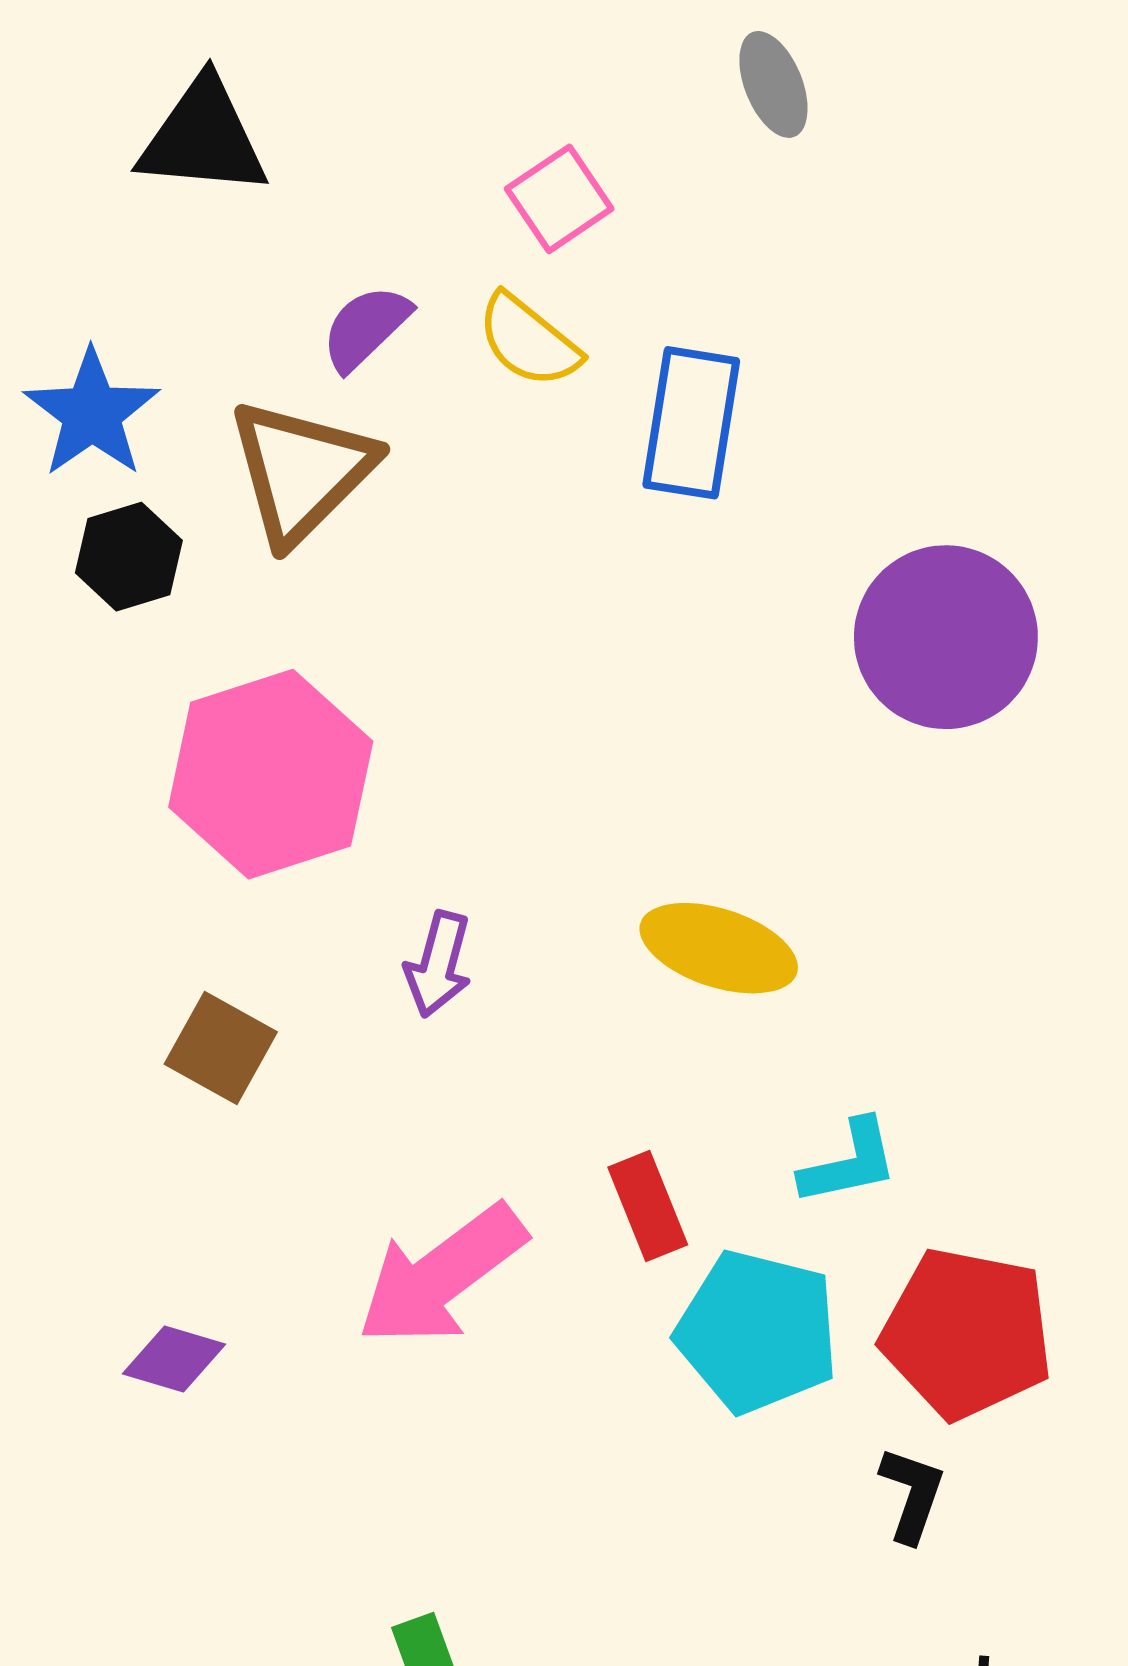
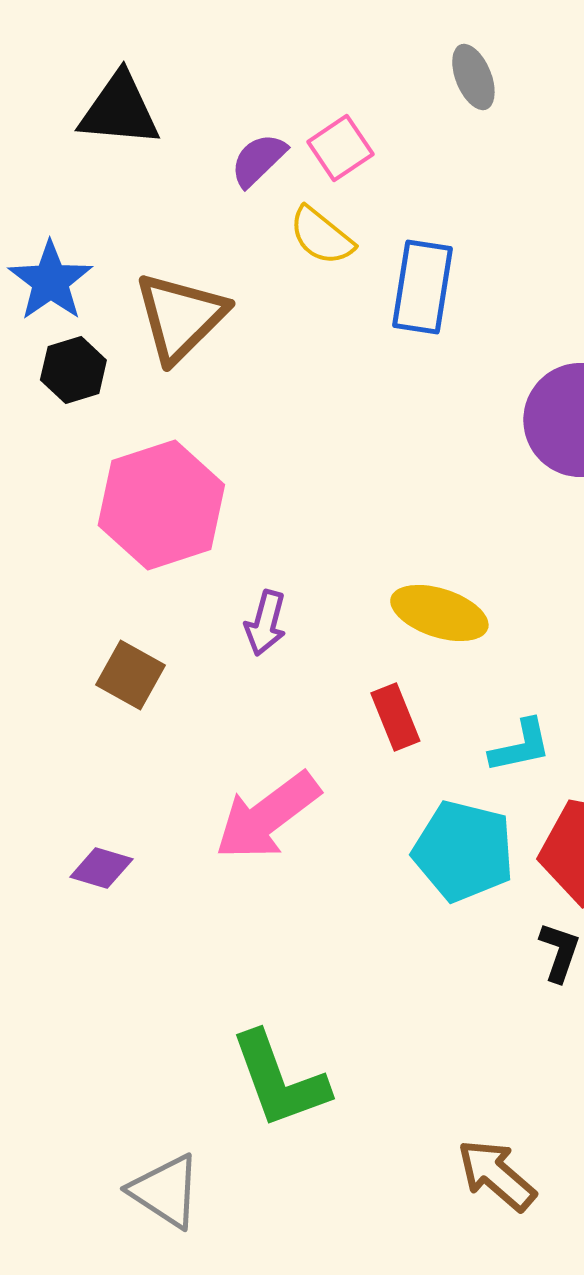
purple semicircle: (366, 328) -> (258, 160), moved
red rectangle: (648, 1206) -> (395, 717), moved

